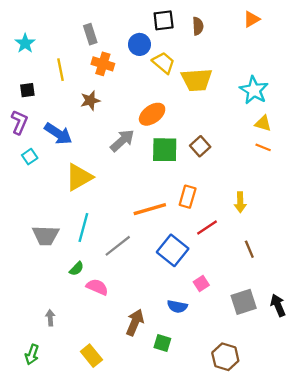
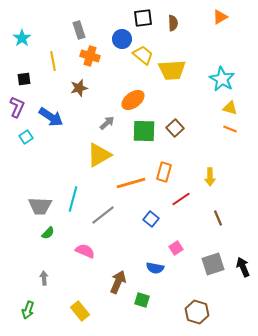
gray arrow: (122, 141) -> (107, 123), size x0.7
yellow triangle: (79, 177) -> (99, 155), moved
blue square: (173, 250) -> (151, 219), size x0.6
green semicircle: (77, 269) -> (48, 233), moved

